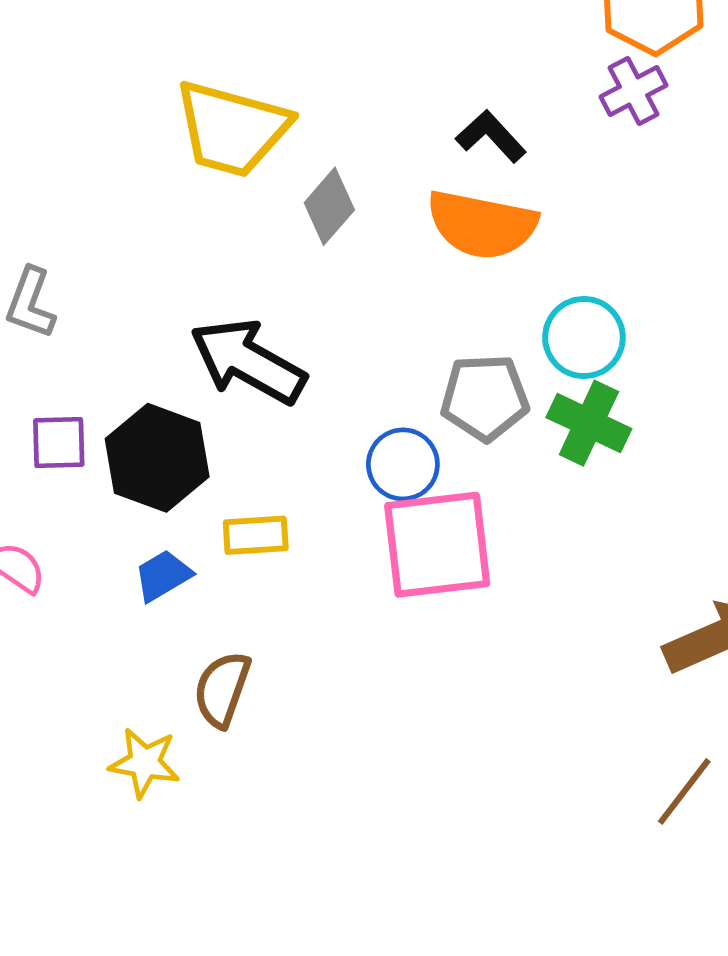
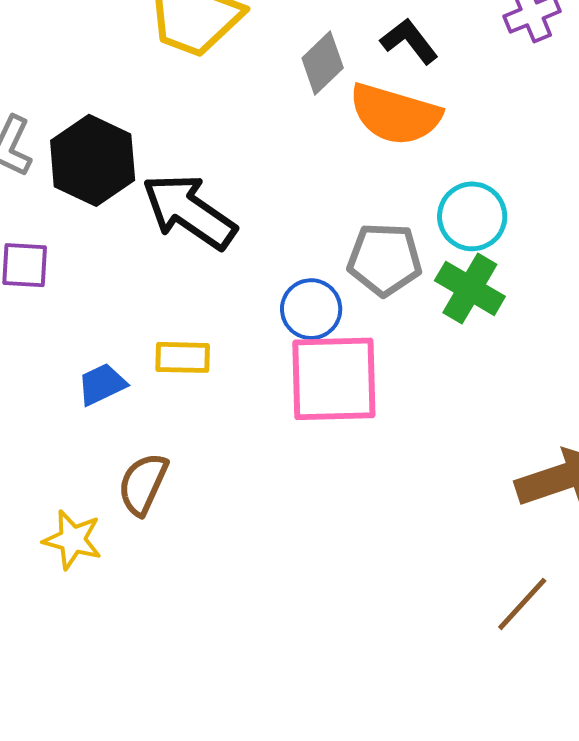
gray diamond: (329, 206) -> (323, 63), moved
black hexagon: (157, 458) -> (93, 160), moved

